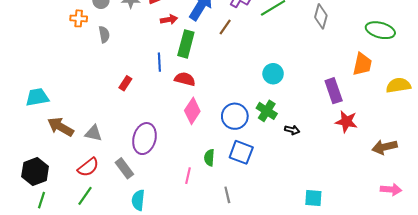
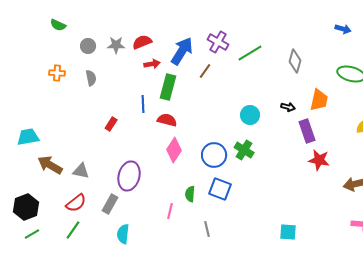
orange cross: (79, 18) -> (57, 73), moved
orange trapezoid: (362, 64) -> (319, 100), moved
black arrow: (292, 130) -> (288, 107), moved
gray rectangle: (124, 168) -> (110, 204), turned 66
green line: (41, 200) -> (32, 234), turned 42

